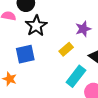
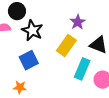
yellow rectangle: (66, 49) -> (66, 46), size x1.5

